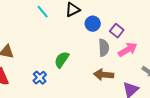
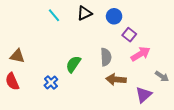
blue circle: (93, 24) -> (114, 16), moved
gray semicircle: (104, 48) -> (106, 57), moved

